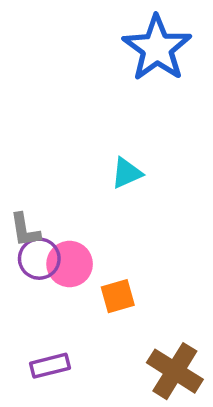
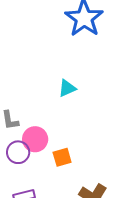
purple circle: (39, 259) -> (18, 152), moved

